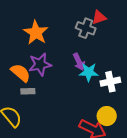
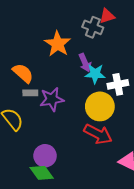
orange star: (36, 33) -> (58, 44), moved
purple star: (40, 64) -> (52, 99), moved
yellow circle: (107, 116) -> (100, 106), moved, size x1.4

